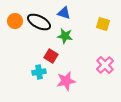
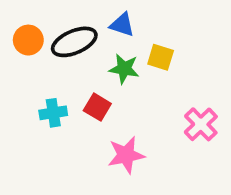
black ellipse: (39, 22) -> (74, 42), turned -50
yellow square: (103, 24) -> (161, 57), moved
cyan cross: (39, 72) -> (53, 113), moved

